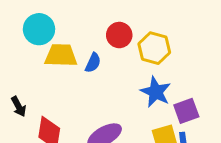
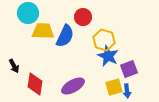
yellow hexagon: (154, 48) -> (104, 40), moved
blue semicircle: (93, 63) -> (65, 36), size x1.6

